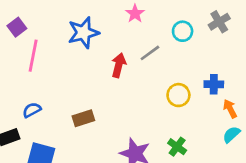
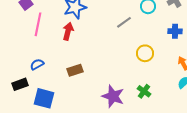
red arrow: (119, 65) -> (68, 31), moved
blue cross: (214, 84) -> (175, 31), moved

